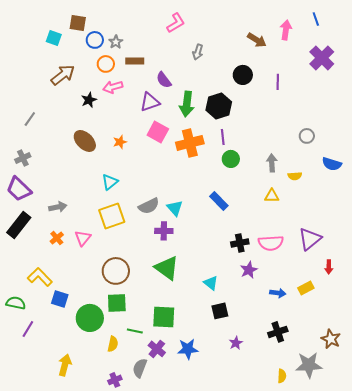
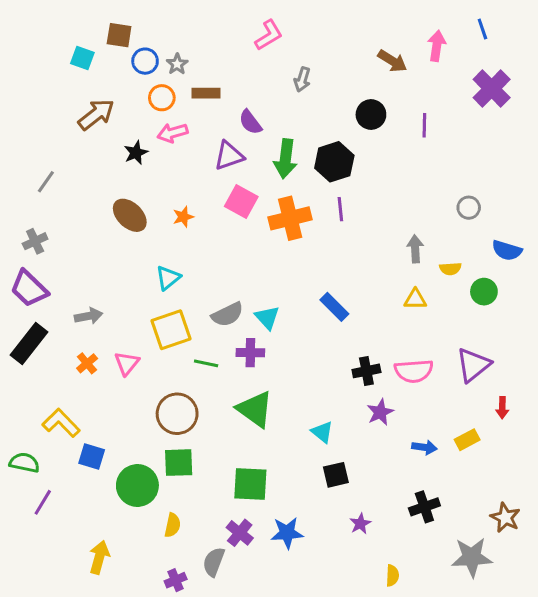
green circle: (231, 159) -> (484, 292), moved
green line: (135, 331) -> (206, 363), moved
yellow semicircle: (282, 376) -> (392, 576), moved

